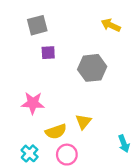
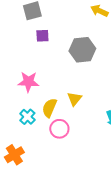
yellow semicircle: (56, 132) -> (49, 108), turned 132
cyan cross: (30, 153) -> (27, 117), moved

